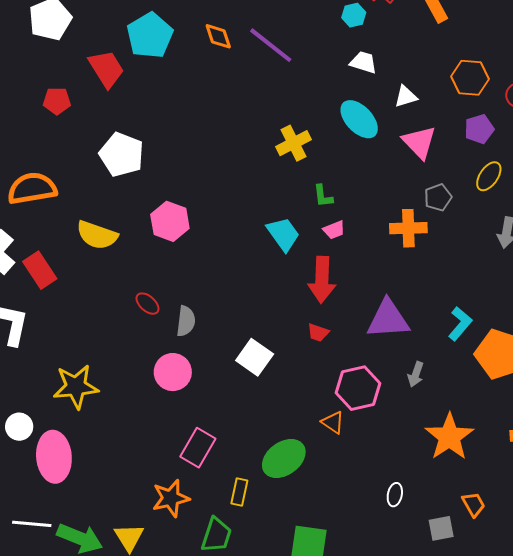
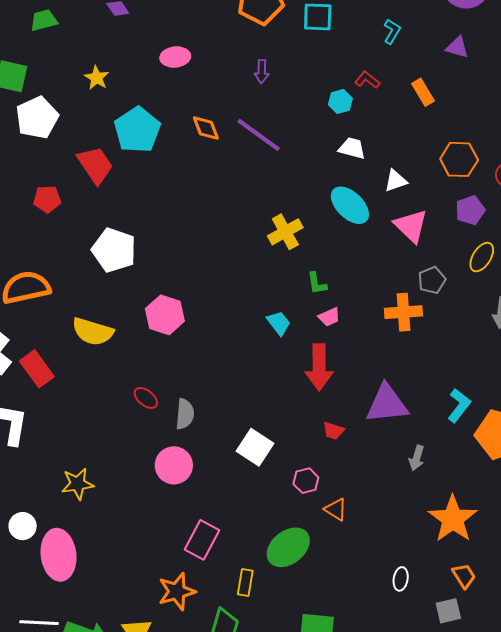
cyan trapezoid: (283, 234) -> (279, 323), size x0.7
red trapezoid: (318, 333) -> (333, 431), moved
yellow star: (76, 387) -> (78, 484), size x0.7
pink hexagon: (358, 388) -> (306, 481), moved, size x0.6
orange trapezoid: (474, 504) -> (464, 576), moved

